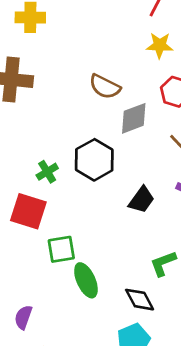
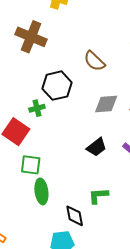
gray diamond: (134, 118) -> (106, 104), moved
black hexagon: (94, 160) -> (57, 86), moved

